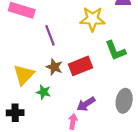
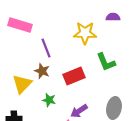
brown star: (54, 67) -> (42, 71), moved
green star: (43, 92) -> (49, 100), moved

